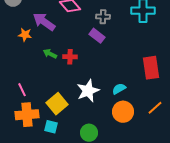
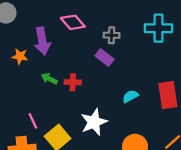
purple arrow: (44, 22) -> (42, 41), turned -135
cyan semicircle: (119, 89) -> (130, 96), moved
pink line: (22, 90) -> (33, 121), moved

